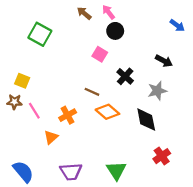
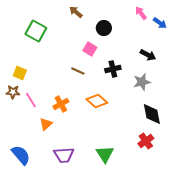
pink arrow: (109, 12) -> (141, 13), moved
black cross: (125, 76) -> (113, 69), turned 35
brown line: (92, 92) -> (78, 71), moved
black diamond: (146, 120) -> (152, 114), moved

